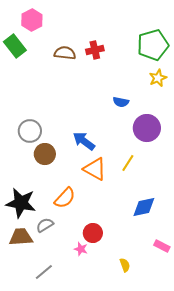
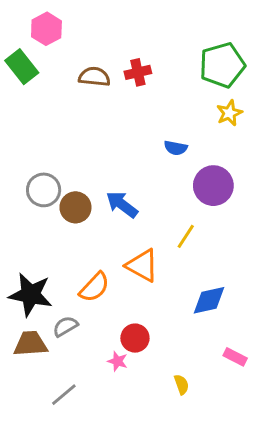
brown circle: (45, 154) -> (75, 207), moved
orange triangle: (95, 169) -> (142, 265), moved

